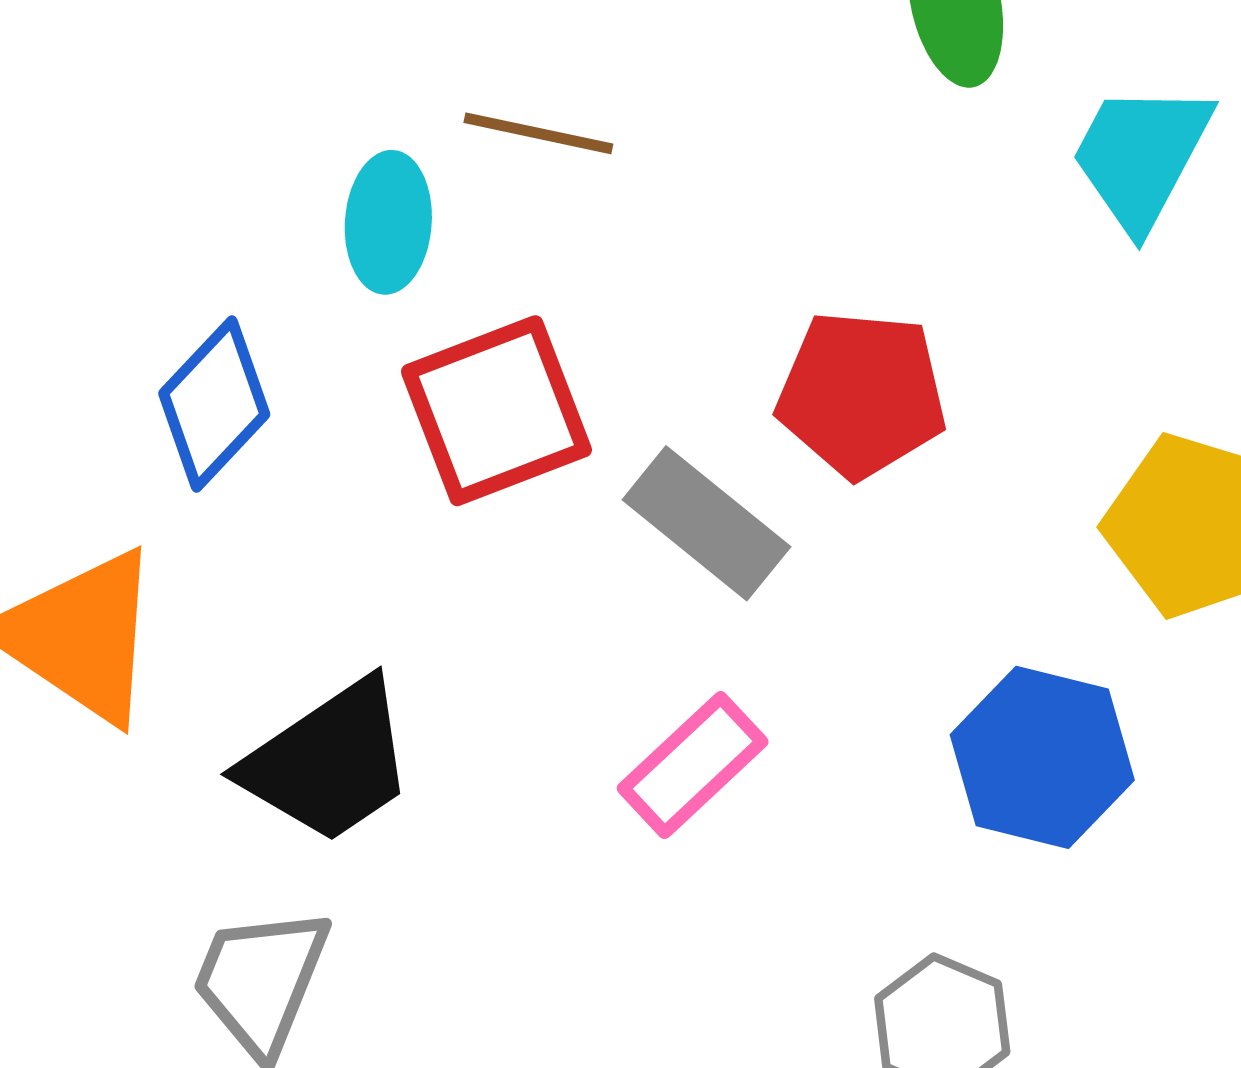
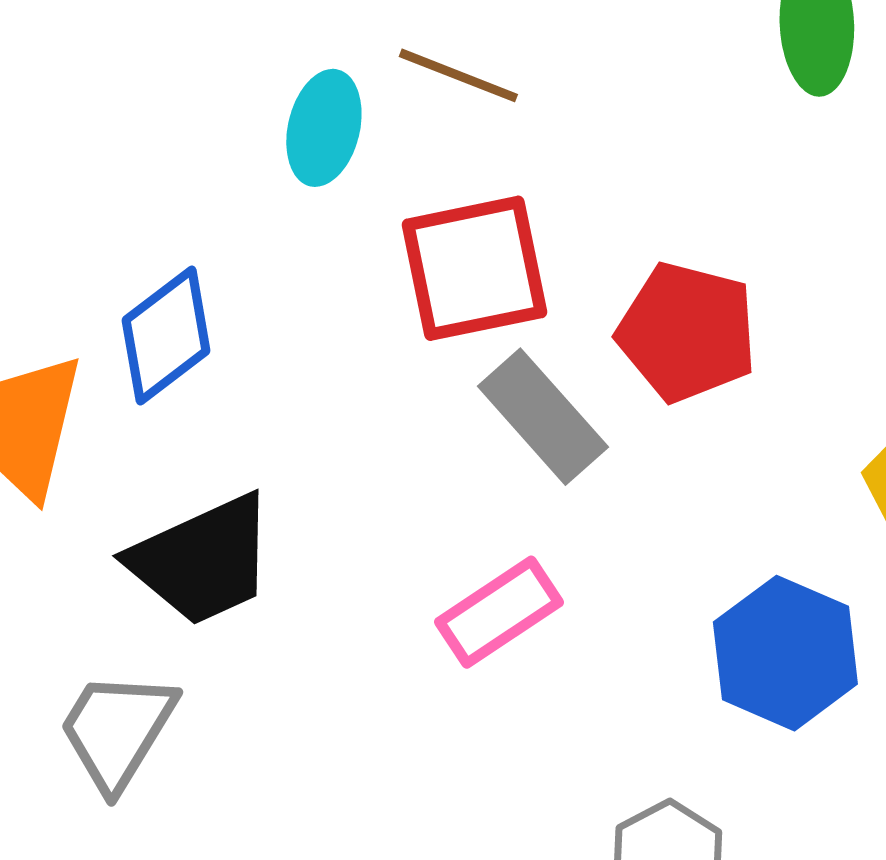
blue diamond: (214, 404) -> (166, 336), moved
red square: (496, 411) -> (474, 268), moved

